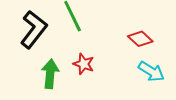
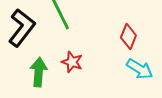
red diamond: (140, 39) -> (128, 36), turned 70

